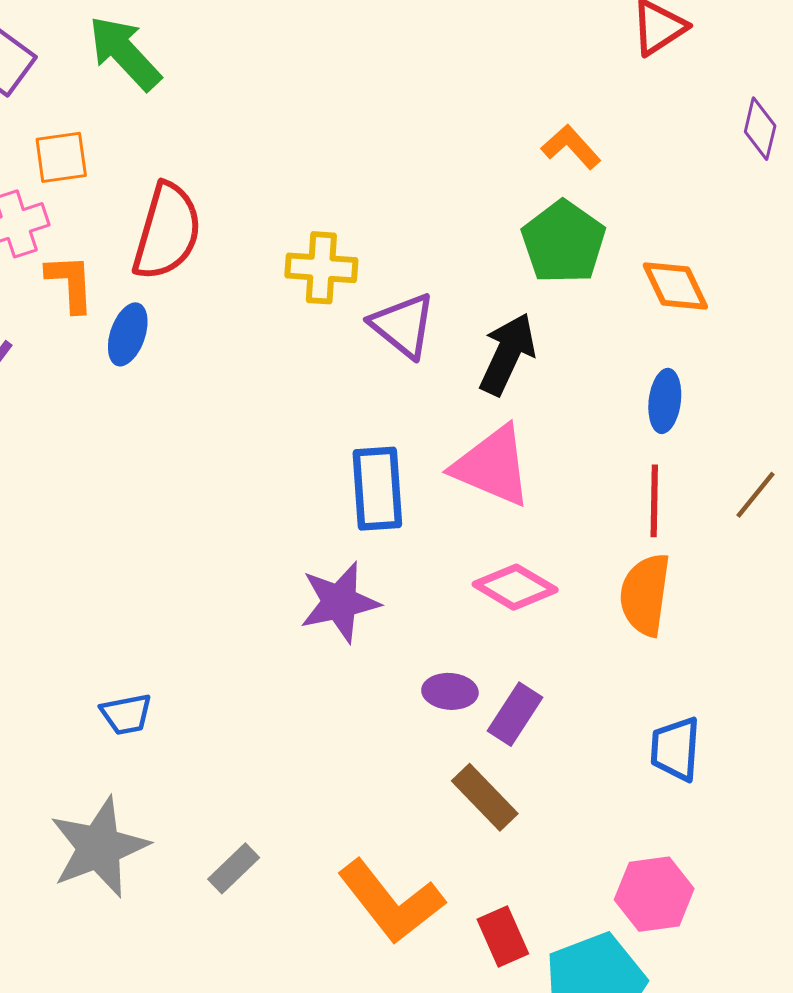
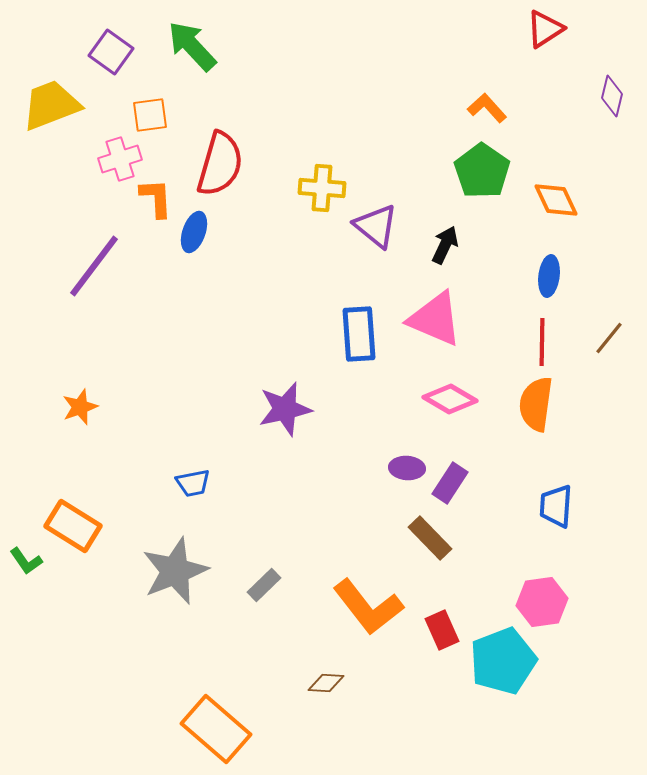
black arrow: (507, 354) -> (445, 245), size x0.7
purple star: (340, 602) -> (285, 409), moved

